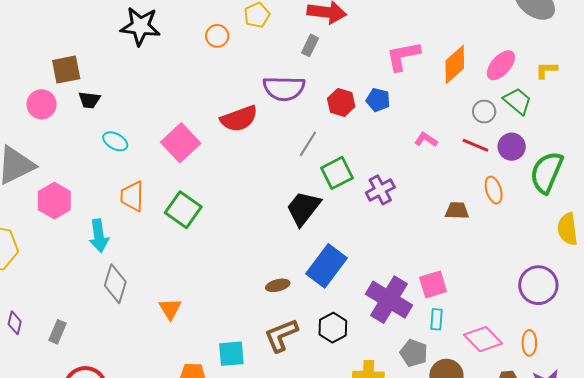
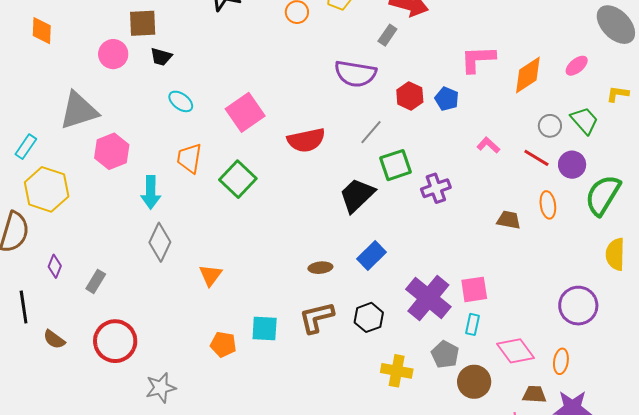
pink ellipse: (501, 65) -> (577, 66), moved, size x0.7
red semicircle: (239, 119) -> (306, 140), moved
blue rectangle: (326, 266) -> (371, 256), size x0.7

